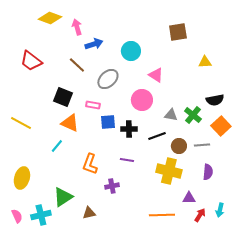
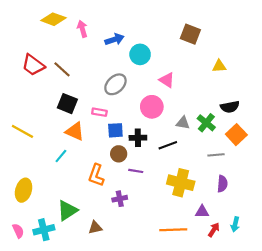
brown square: (178, 32) -> (190, 34), turned 30
blue arrow: (94, 44) -> (114, 39), moved
brown line: (77, 65) -> (62, 69), moved
brown circle: (179, 146) -> (119, 154), moved

